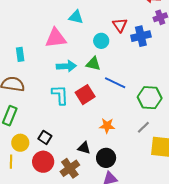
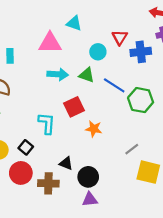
blue line: (115, 83) -> (114, 85), moved
cyan L-shape: (60, 95) -> (47, 123), moved
green hexagon: (150, 98) -> (141, 100), moved
orange star: (107, 126) -> (94, 129), moved
brown cross: (70, 168) -> (48, 183), turned 30

